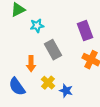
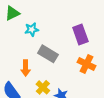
gray rectangle: (53, 50) -> (48, 54), turned -30

